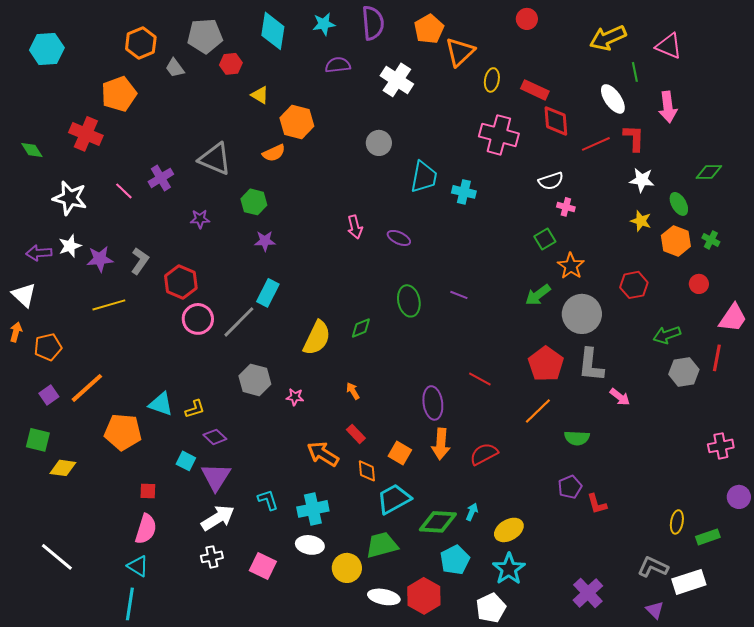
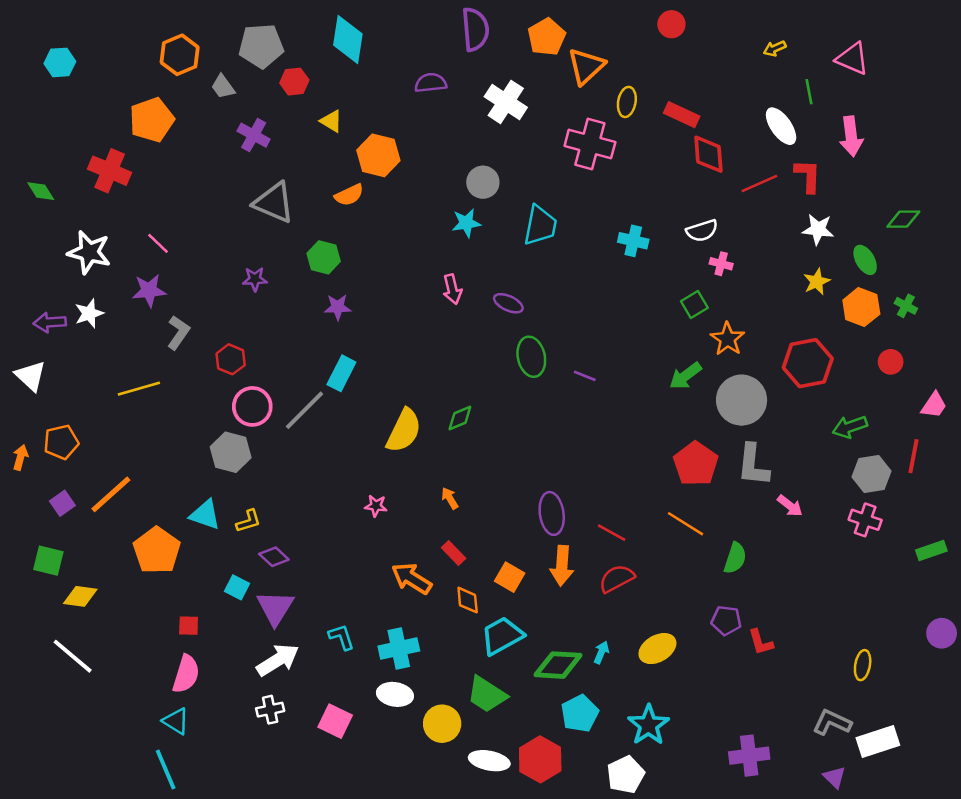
cyan star: (324, 24) -> (466, 223), moved
yellow arrow: (608, 38) -> (775, 48), size x0.5
cyan hexagon: (47, 49) -> (60, 62), size x0.7
pink cross: (499, 135) -> (590, 144), moved
purple cross: (161, 178) -> (254, 135), moved, turned -30
cyan cross: (464, 192) -> (633, 241), moved
yellow star: (641, 221) -> (817, 282), turned 30
purple star: (100, 259) -> (149, 291), moved
red hexagon: (181, 282) -> (231, 359), size x0.7
red hexagon: (634, 285) -> (808, 363), size x1.4
green ellipse: (409, 301) -> (531, 357), moved
pink trapezoid: (733, 318) -> (934, 405), size x0.7
orange arrow: (16, 332) -> (20, 457), moved
red line: (480, 379) -> (612, 533), moved
gray hexagon: (255, 380) -> (231, 452), moved
orange line: (538, 411) -> (685, 524), turned 76
orange pentagon: (123, 432) -> (157, 550), turned 30
green semicircle: (577, 438) -> (735, 558), turned -75
pink cross: (721, 446) -> (865, 520), moved, turned 30
purple pentagon: (570, 487) -> (726, 620), turned 30
yellow ellipse: (509, 530) -> (657, 649), moved
green rectangle: (708, 537) -> (931, 550), moved
green trapezoid: (382, 545) -> (487, 694), turned -132
white line: (57, 557) -> (73, 656), moved
purple cross: (588, 593) -> (749, 756), turned 36
cyan line: (130, 604) -> (166, 770), turned -32

